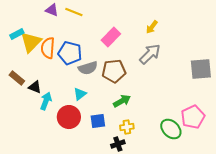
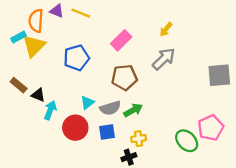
orange semicircle: (48, 48) -> (36, 21), moved
blue pentagon: (70, 53) -> (76, 58), turned -30
gray semicircle: (88, 68) -> (110, 108), moved

